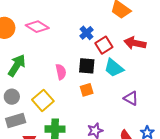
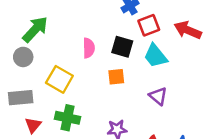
gray circle: (12, 97) -> (23, 57), moved
purple triangle: (131, 98) -> (158, 96), moved
yellow square: (43, 100) -> (59, 79), turned -30

